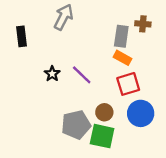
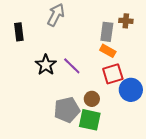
black star: (52, 74) -> (46, 65), size x1.5
blue circle: (141, 113) -> (131, 90), moved

